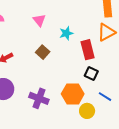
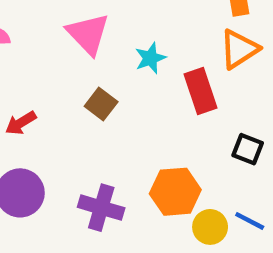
pink triangle: (39, 20) -> (88, 34), size x1.5
black square: (91, 74) -> (248, 149), moved
blue line: (105, 97) -> (250, 221), moved

